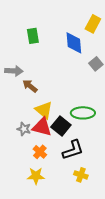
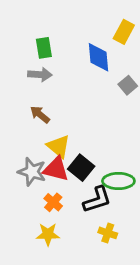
gray arrow: (14, 71) -> (40, 75), moved
green ellipse: (83, 113) -> (118, 181), moved
gray star: (24, 129) -> (32, 172), size x1.5

